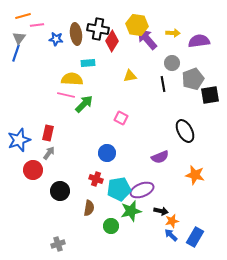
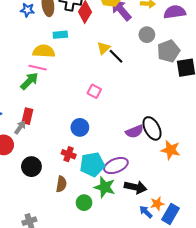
yellow triangle: (130, 76) -> (104, 48), turned -32
black line: (163, 84) -> (116, 56), moved, turned -35
green arrow: (84, 104) -> (29, 81), moved
black ellipse: (185, 131) -> (152, 128), moved
red rectangle: (48, 133) -> (27, 116), moved
green star: (131, 211) -> (105, 187), turned 30
black arrow: (161, 211) -> (136, 187), size x1.5
orange star: (172, 221) -> (157, 204), moved

